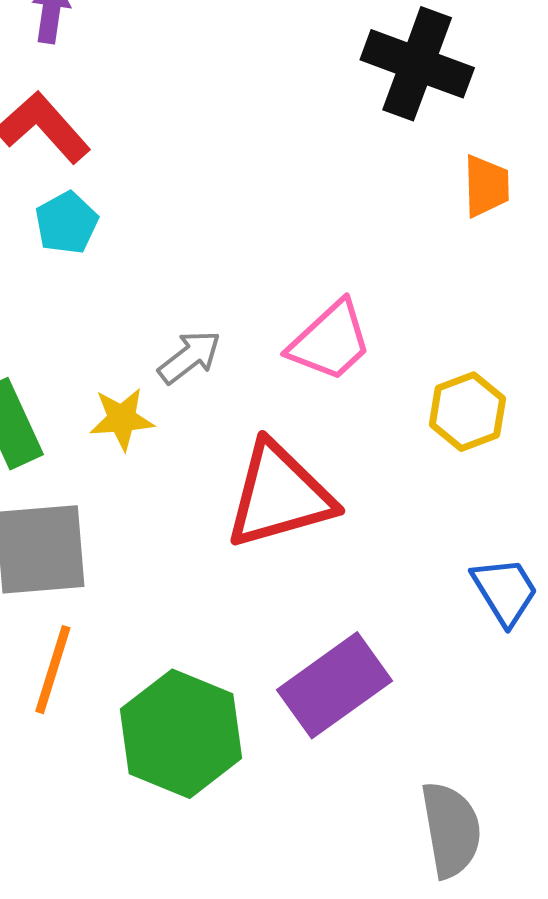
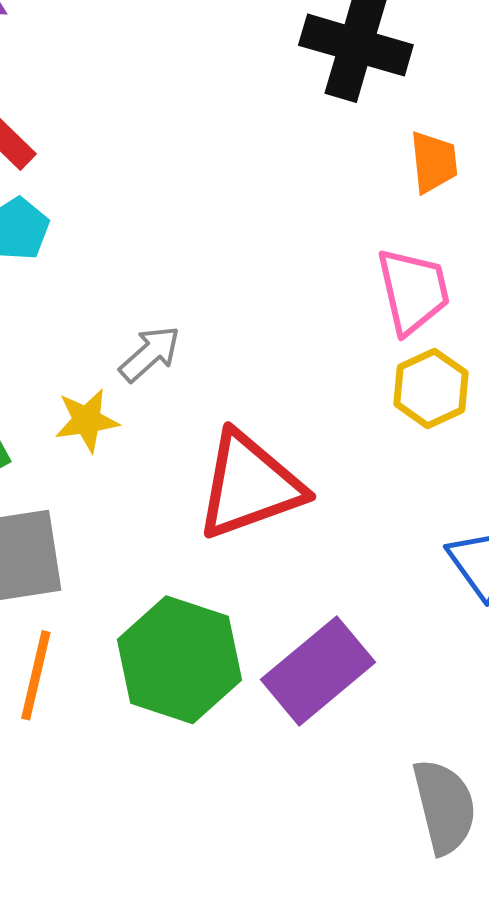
pink trapezoid: (330, 341) -> (413, 291), moved, turned -56
green hexagon: (181, 734) -> (179, 660), moved

